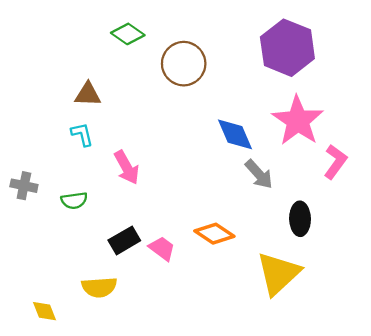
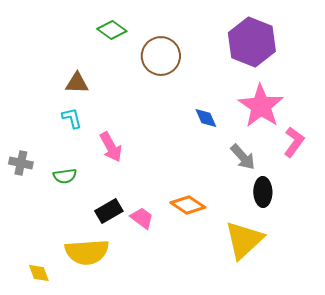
blue diamond: (235, 134) -> (206, 118), size x0.7
gray arrow: (259, 174) -> (243, 157), moved
yellow semicircle: (99, 287) -> (87, 252), size x1.4

